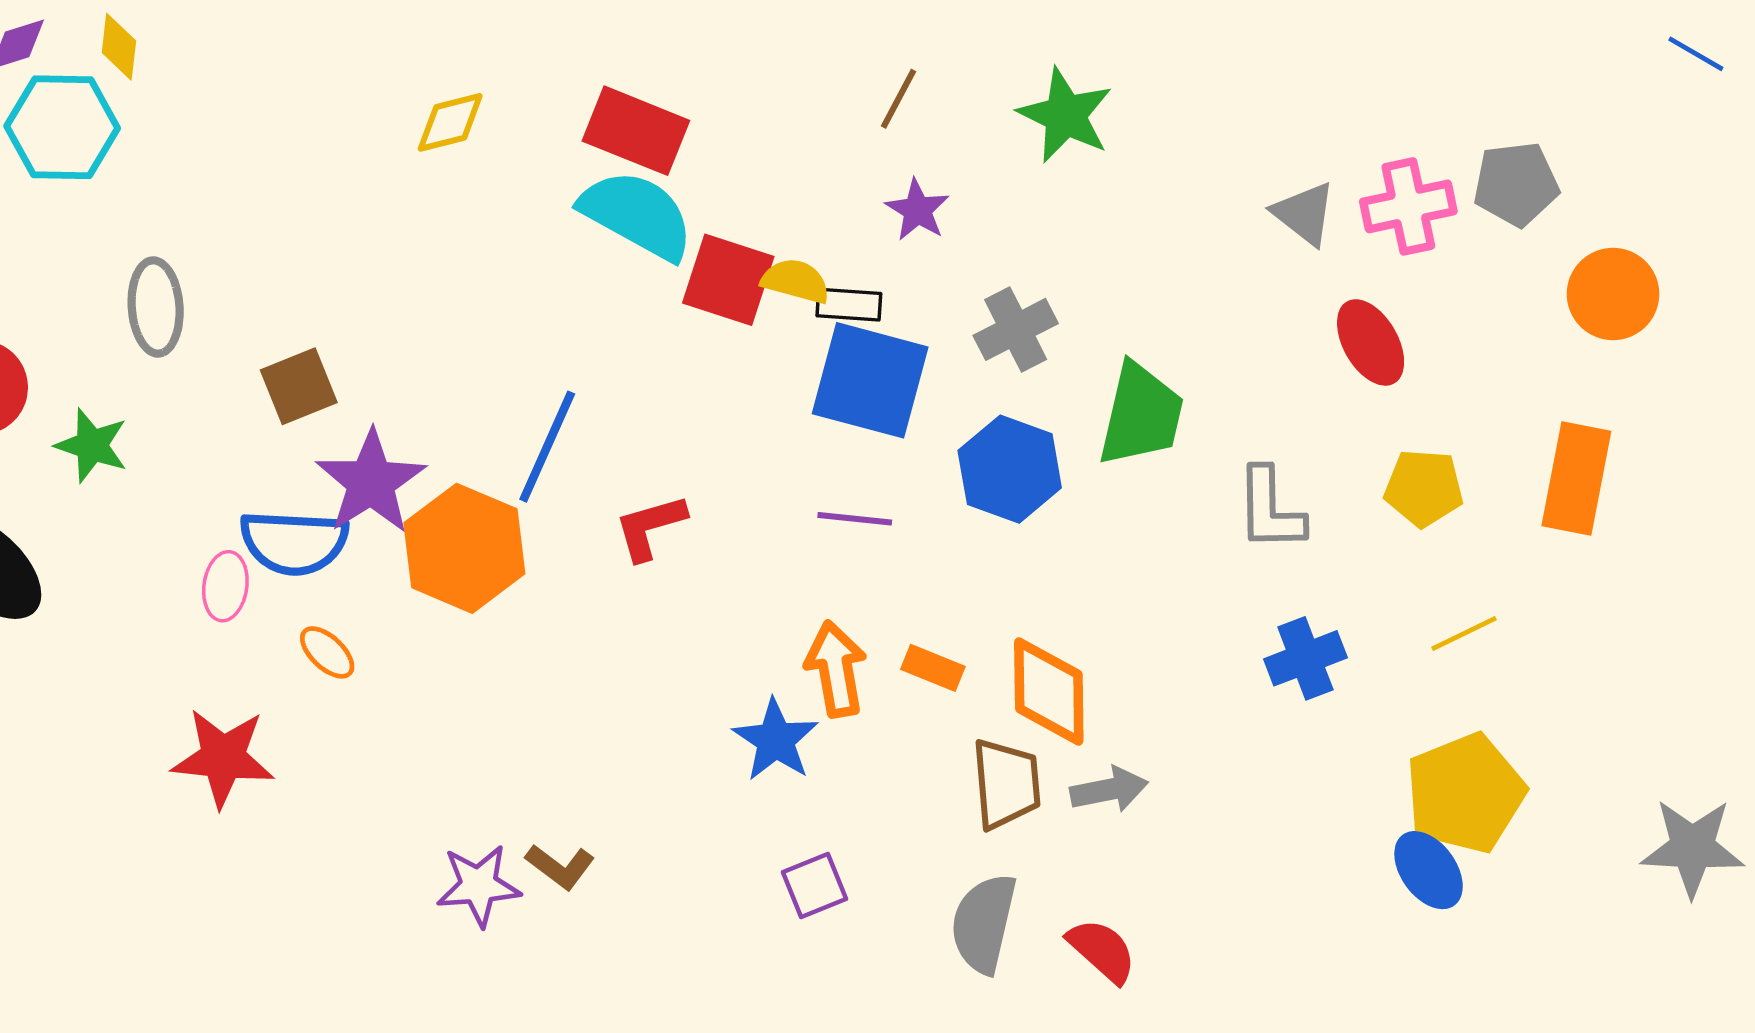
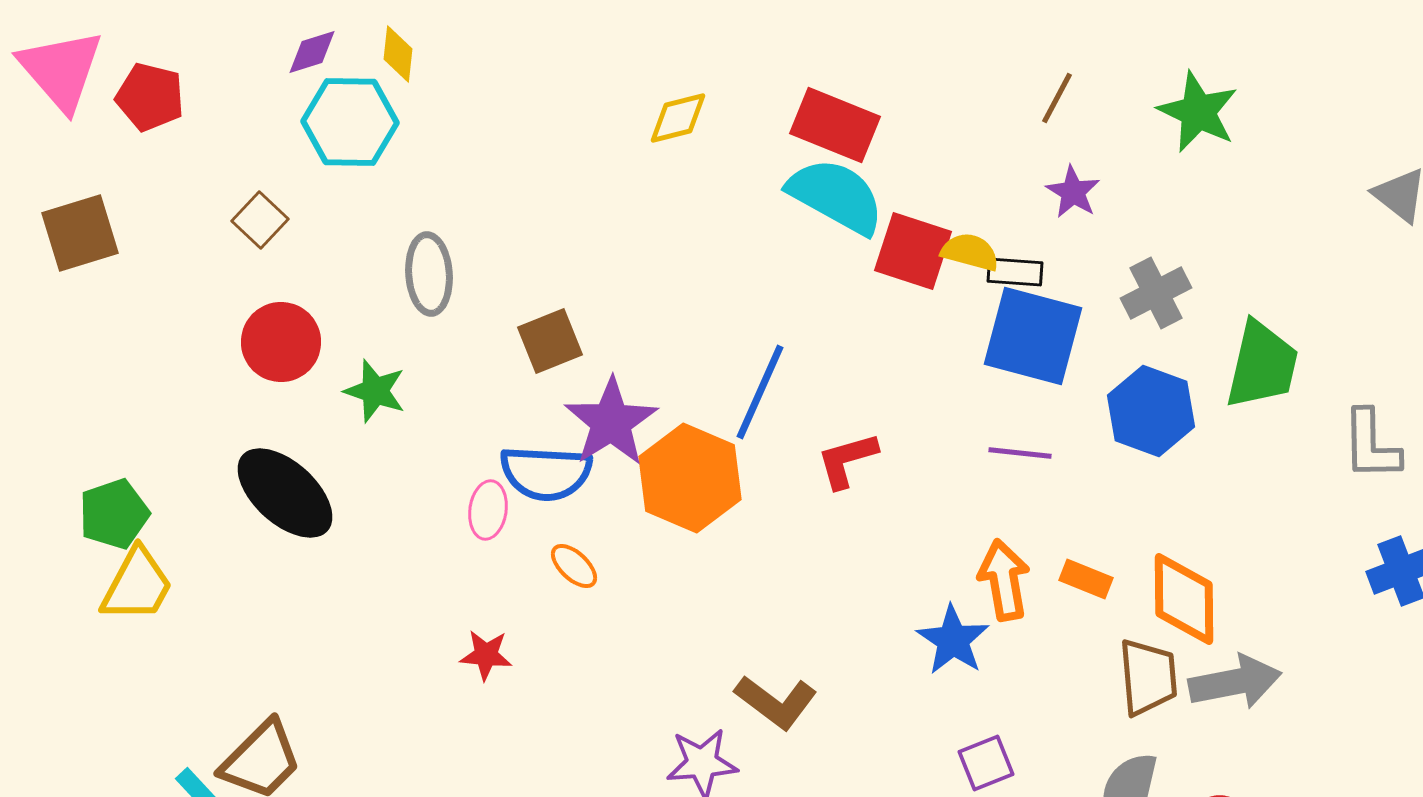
red star: (223, 758) -> (486, 655), size x0.6
gray arrow: (1109, 790) -> (1235, 682), size x1.4
brown L-shape: (560, 867) -> (776, 702), moved, size x1.4

